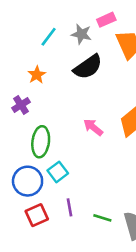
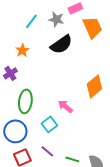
pink arrow: (93, 127) -> (65, 106), moved
cyan square: (58, 172) -> (49, 124), moved
purple line: (70, 207) -> (47, 151), turned -40

